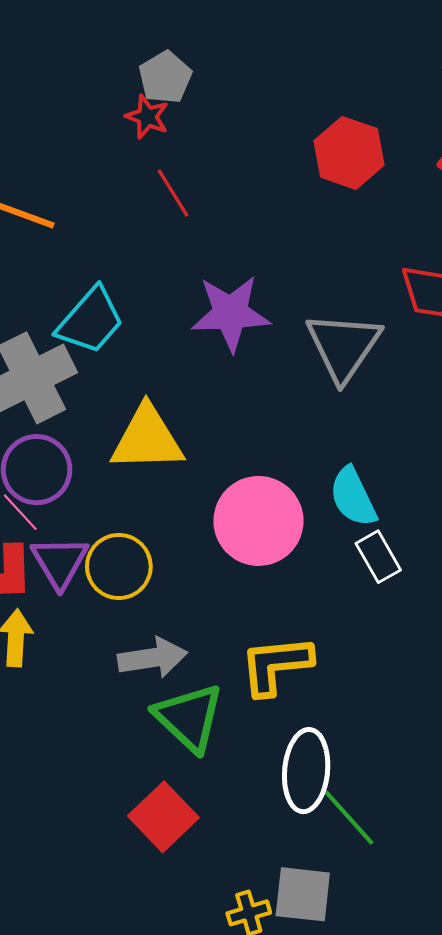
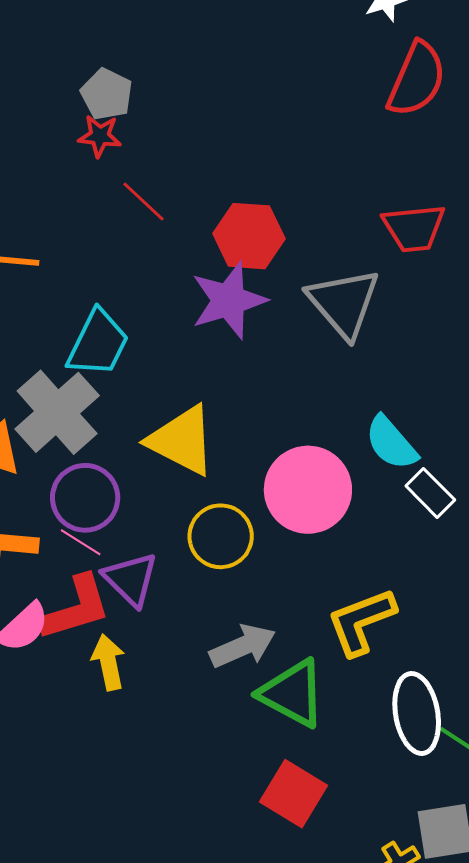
red hexagon: (349, 153) -> (249, 236), moved
yellow triangle: (147, 439) -> (182, 440), turned 44
yellow circle: (119, 566) -> (221, 536), moved

